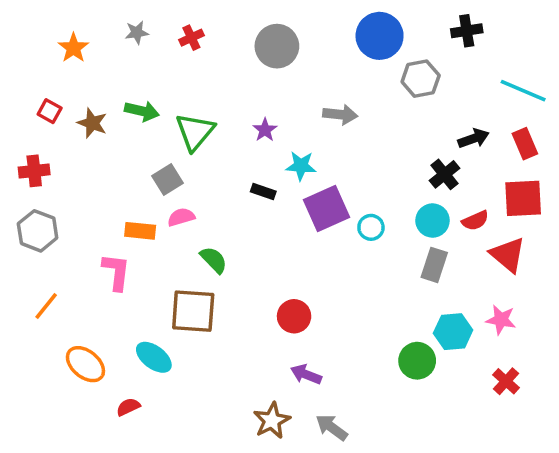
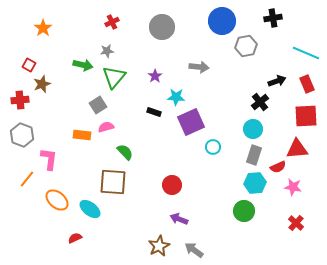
gray star: (137, 32) -> (107, 51), moved
brown star: (92, 123) -> (42, 84), moved, turned 30
red semicircle: (475, 221) -> (278, 167), moved
cyan circle: (371, 227) -> (213, 147), moved
red triangle: (508, 255) -> (297, 149), turned -45
pink L-shape: (116, 272) -> (49, 159), moved
cyan hexagon: (453, 332) -> (255, 183), moved
orange ellipse: (85, 364) -> (57, 200), moved

